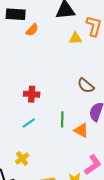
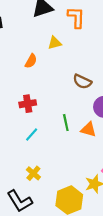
orange semicircle: (32, 30) -> (31, 61), moved
yellow triangle: (76, 38) -> (55, 43), moved

